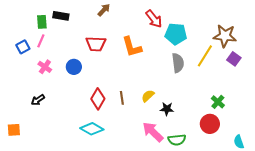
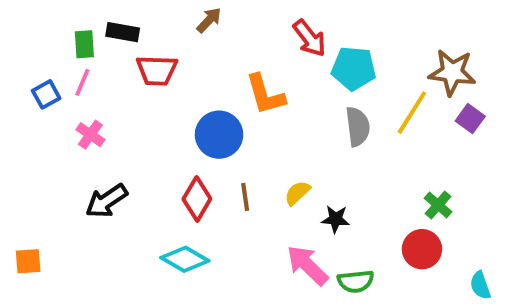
red trapezoid: (96, 44) -> (157, 70), moved
blue circle: (74, 67) -> (219, 135), moved, size x1.5
black arrow: (38, 100) -> (106, 201), moved, size x1.5

